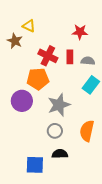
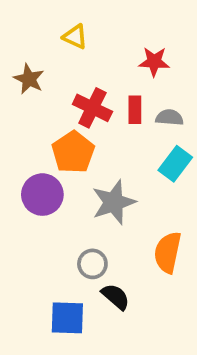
yellow triangle: (29, 26) -> (75, 37), moved
orange pentagon: (38, 79) -> (73, 152), turned -30
gray circle: (55, 131) -> (92, 264), moved
black semicircle: (60, 154) -> (116, 297), turned 42

